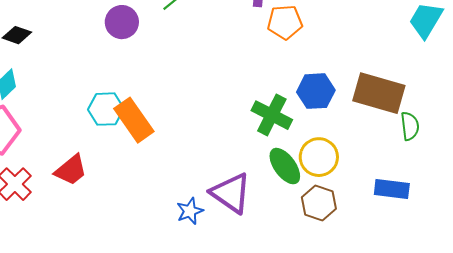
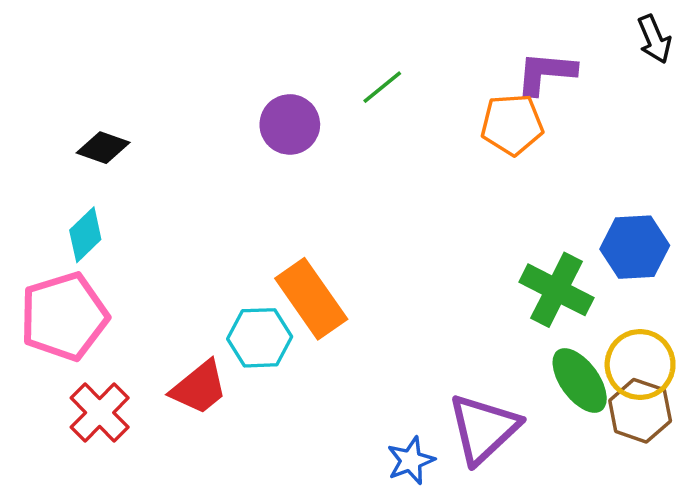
orange pentagon: (285, 22) -> (512, 124), moved
cyan hexagon: (106, 109) -> (260, 338), moved
purple triangle: (231, 193) -> (484, 429), turned 42
brown hexagon: (319, 203) -> (640, 411), moved

